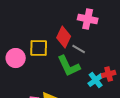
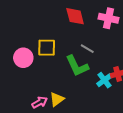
pink cross: (88, 19) -> (108, 18), moved
red diamond: (64, 37) -> (75, 16), moved, turned -40

